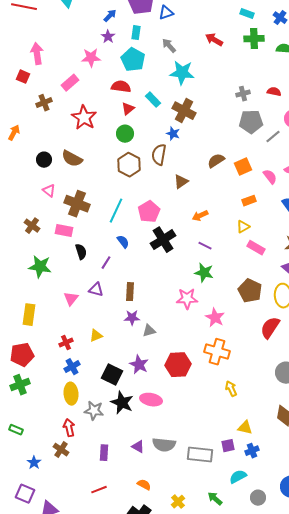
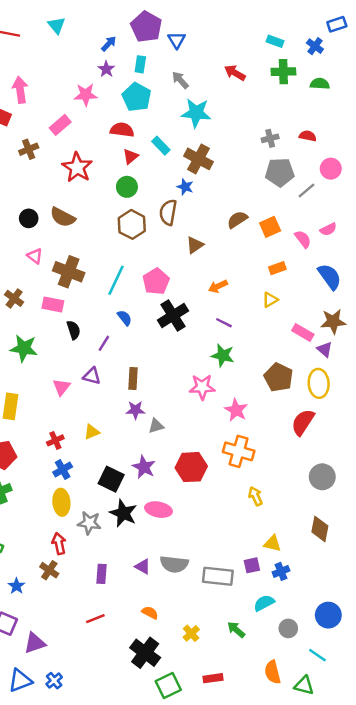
blue triangle: (166, 13) -> (177, 40), turned -42
pink rectangle: (256, 248) -> (303, 332), moved

